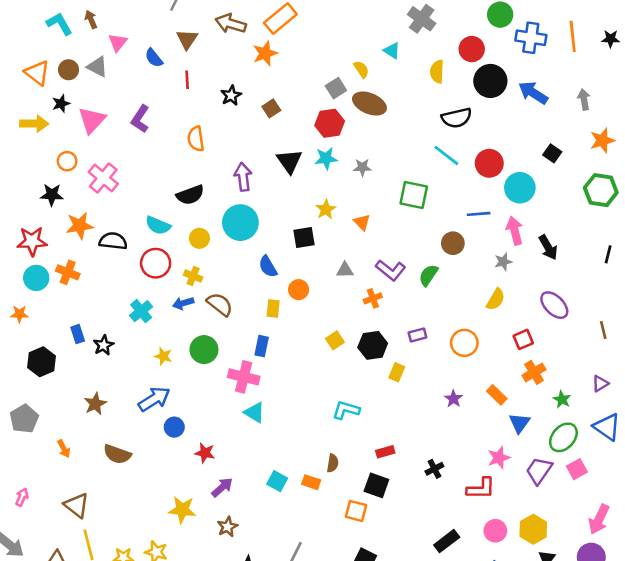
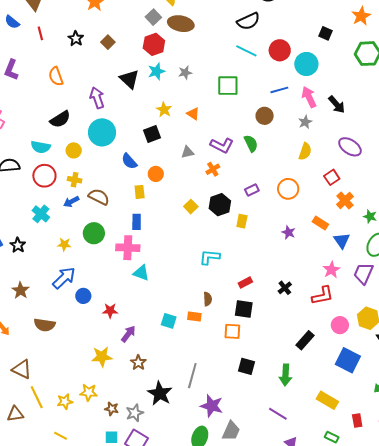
green semicircle: (428, 275) -> (251, 143), turned 132

